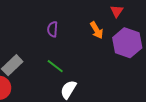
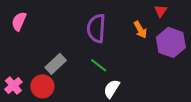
purple semicircle: (52, 29) -> (96, 28), size x1.8

